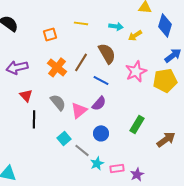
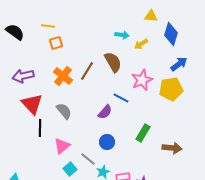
yellow line: (81, 23) -> (48, 26), moved
blue line: (101, 80) -> (121, 98), moved
red triangle: (26, 95) -> (32, 104), size x1.6
pink triangle: (79, 110) -> (62, 146), moved
cyan square: (64, 138) -> (70, 169), moved
brown arrow: (166, 139) -> (172, 148), turned 42

